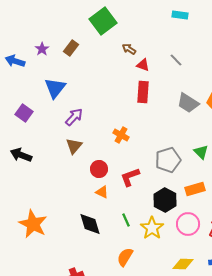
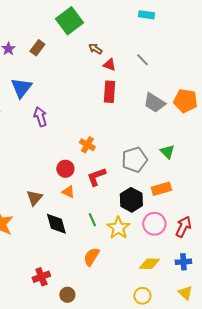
purple arrow: (74, 117) -> (40, 117), turned -60
orange cross: (121, 135) -> (87, 145), moved
brown triangle: (74, 146) -> (34, 198), moved

